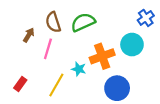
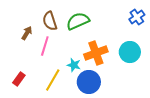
cyan circle: (132, 45) -> (130, 52), moved
blue circle: (117, 88) -> (89, 82), moved

